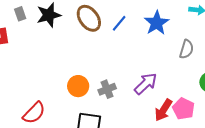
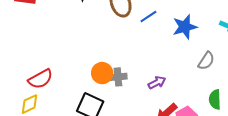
purple arrow: (146, 84) -> (157, 83), size x0.7
orange circle: (78, 86) -> (102, 73), moved

